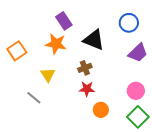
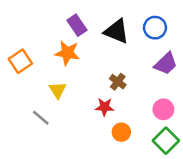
black triangle: (94, 40) -> (117, 31), moved
brown cross: (85, 68) -> (118, 82), moved, turned -32

